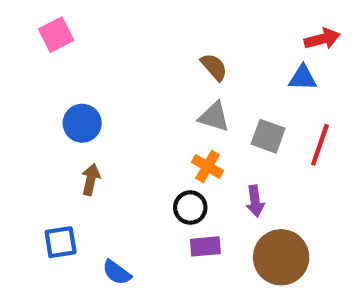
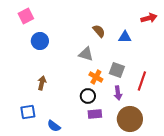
blue triangle: (303, 78) -> (125, 37), moved
gray triangle: (214, 117) -> (86, 54), moved
blue circle: (82, 123) -> (40, 41), moved
gray square: (268, 136) -> (117, 70), moved
red line: (320, 145) -> (142, 81), moved

